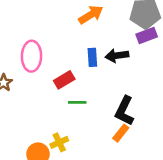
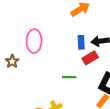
red rectangle: (64, 80) -> (90, 58), moved

